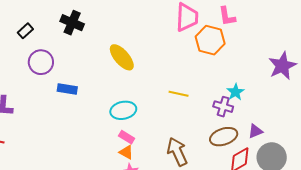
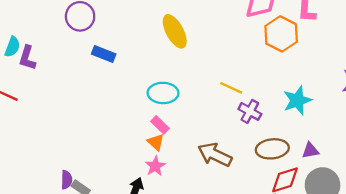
cyan star: (236, 92) -> (297, 100), size x1.4
purple cross: (223, 107) -> (250, 111), moved
brown arrow: (177, 152) -> (215, 155), turned -52

